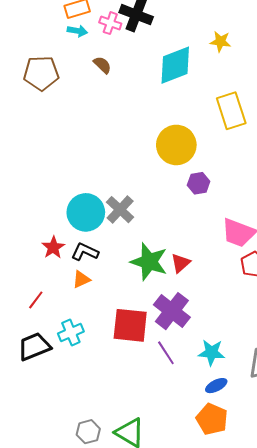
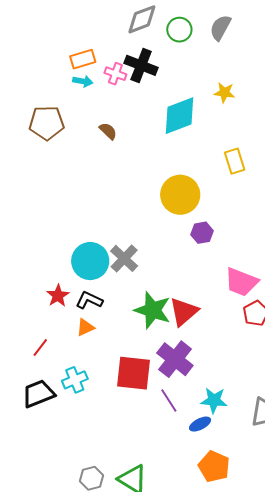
brown semicircle: (102, 65) -> (108, 131), moved
yellow rectangle: (231, 111) -> (235, 161), size x0.7
red triangle: (180, 263) -> (184, 312), size x1.5
blue ellipse: (216, 386) -> (200, 424), moved

